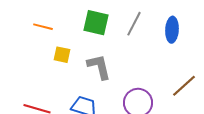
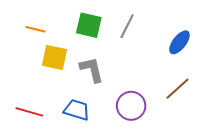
blue ellipse: (172, 30) -> (179, 42), moved, turned 35
yellow square: (62, 55) -> (55, 57), size x1.5

